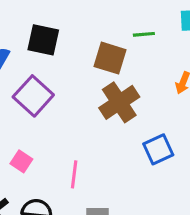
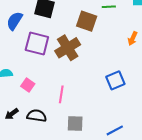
purple square: (33, 96) -> (37, 44), turned -30
brown cross: (119, 102) -> (68, 48), moved

